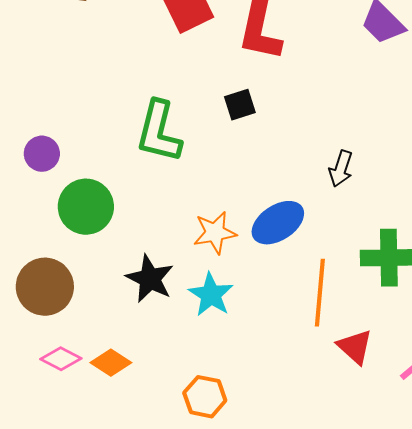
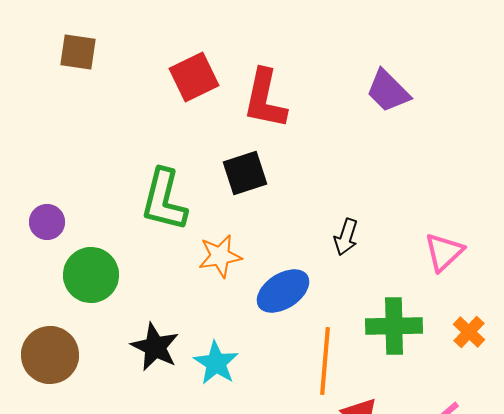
black square: (240, 105) -> (245, 173), size x1.4
orange star: (215, 233) -> (220, 256), moved

